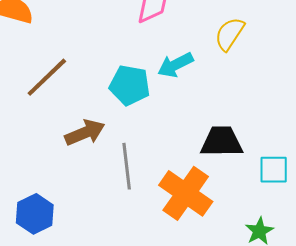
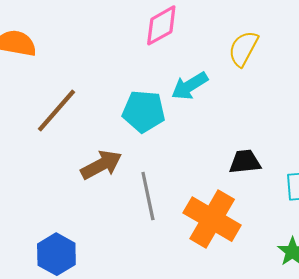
black trapezoid: (222, 142) -> (245, 162), size x0.7

